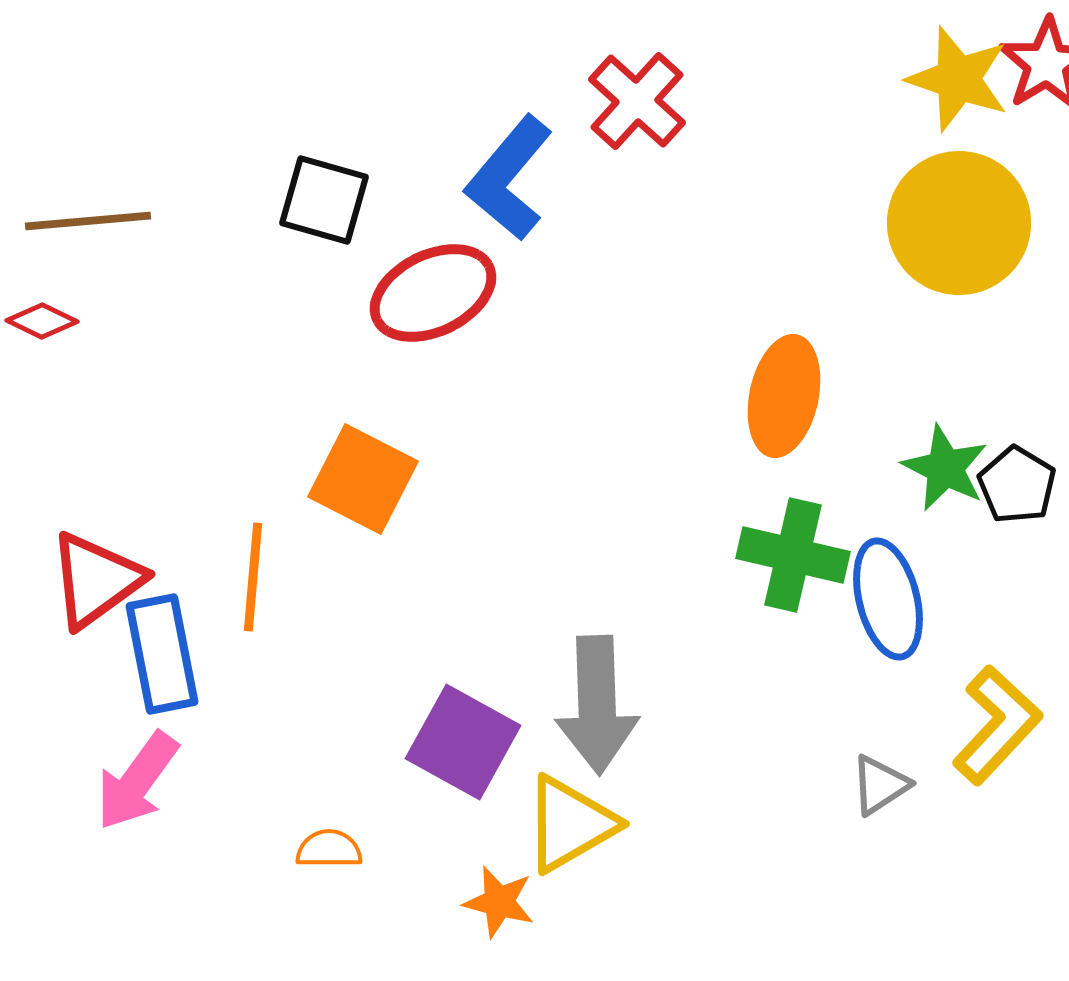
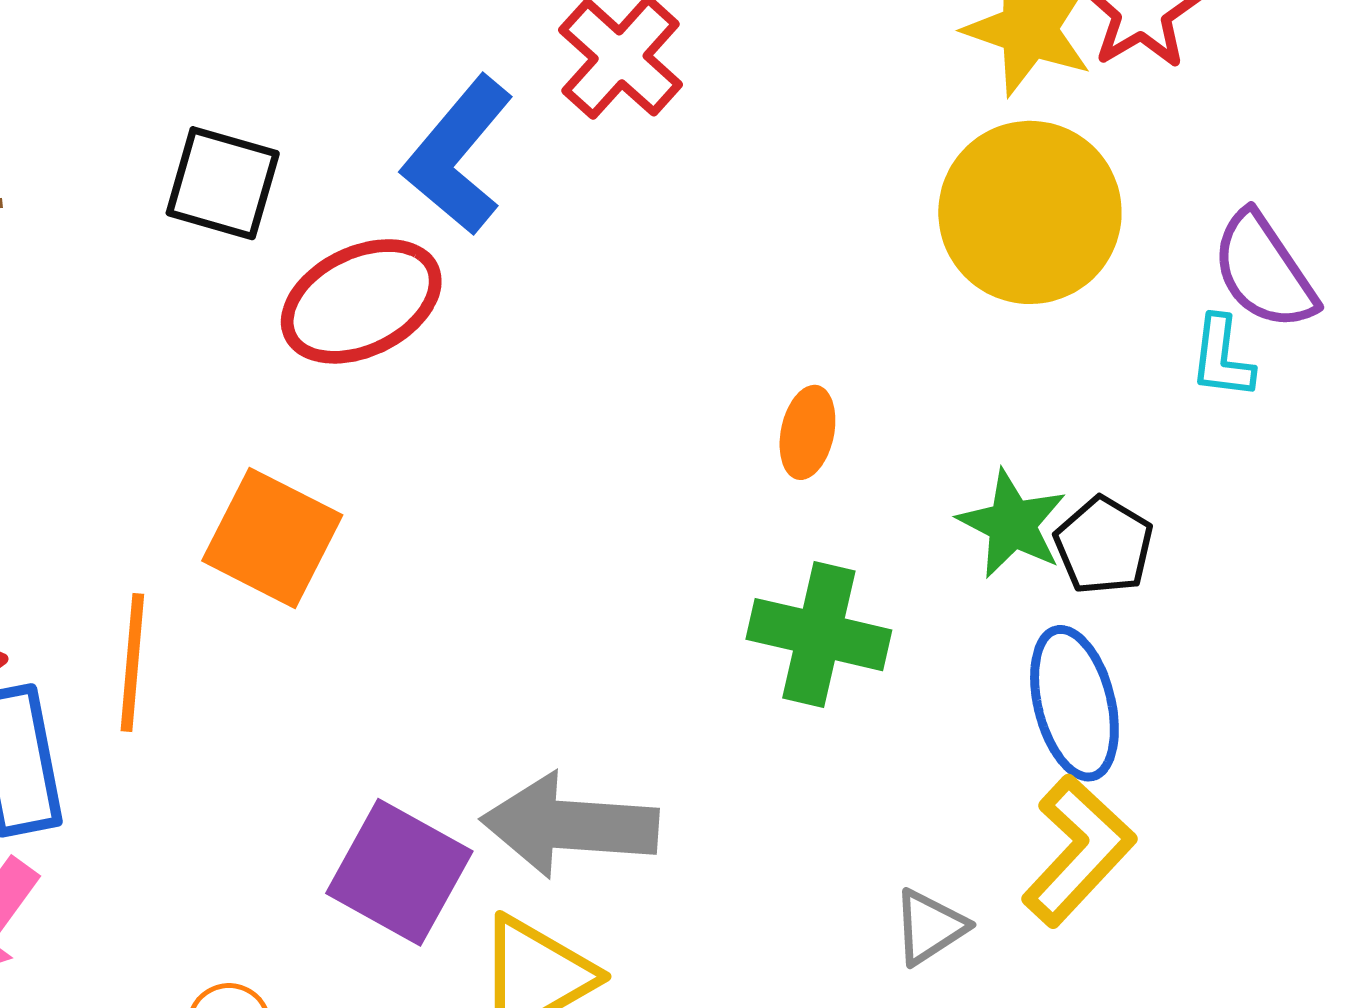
orange ellipse: (784, 396) -> (807, 432), size x0.6
blue ellipse: (888, 599) -> (1074, 703), moved
gray arrow: (597, 705) -> (570, 825), turned 96

